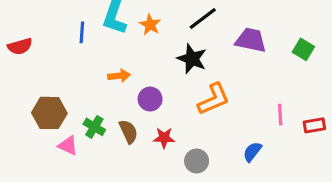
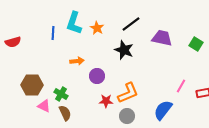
orange L-shape: (214, 99) -> (128, 93), moved
pink line: (280, 115) -> (181, 86), turned 32
brown semicircle: (128, 132) -> (65, 113), moved
blue semicircle: (252, 152) -> (163, 110), size x1.5

